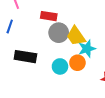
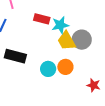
gray circle: (59, 33) -> (82, 40), moved
cyan star: (87, 49) -> (60, 25), moved

